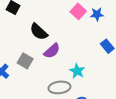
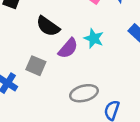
cyan star: (77, 71) -> (94, 38), moved

